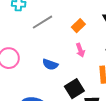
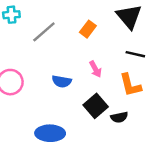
pink arrow: (80, 50) -> (95, 69), moved

